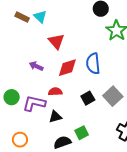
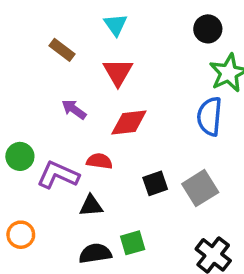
brown rectangle: (22, 17) -> (62, 50), moved
cyan triangle: (40, 17) -> (116, 25), moved
blue semicircle: (93, 64) -> (210, 116), moved

